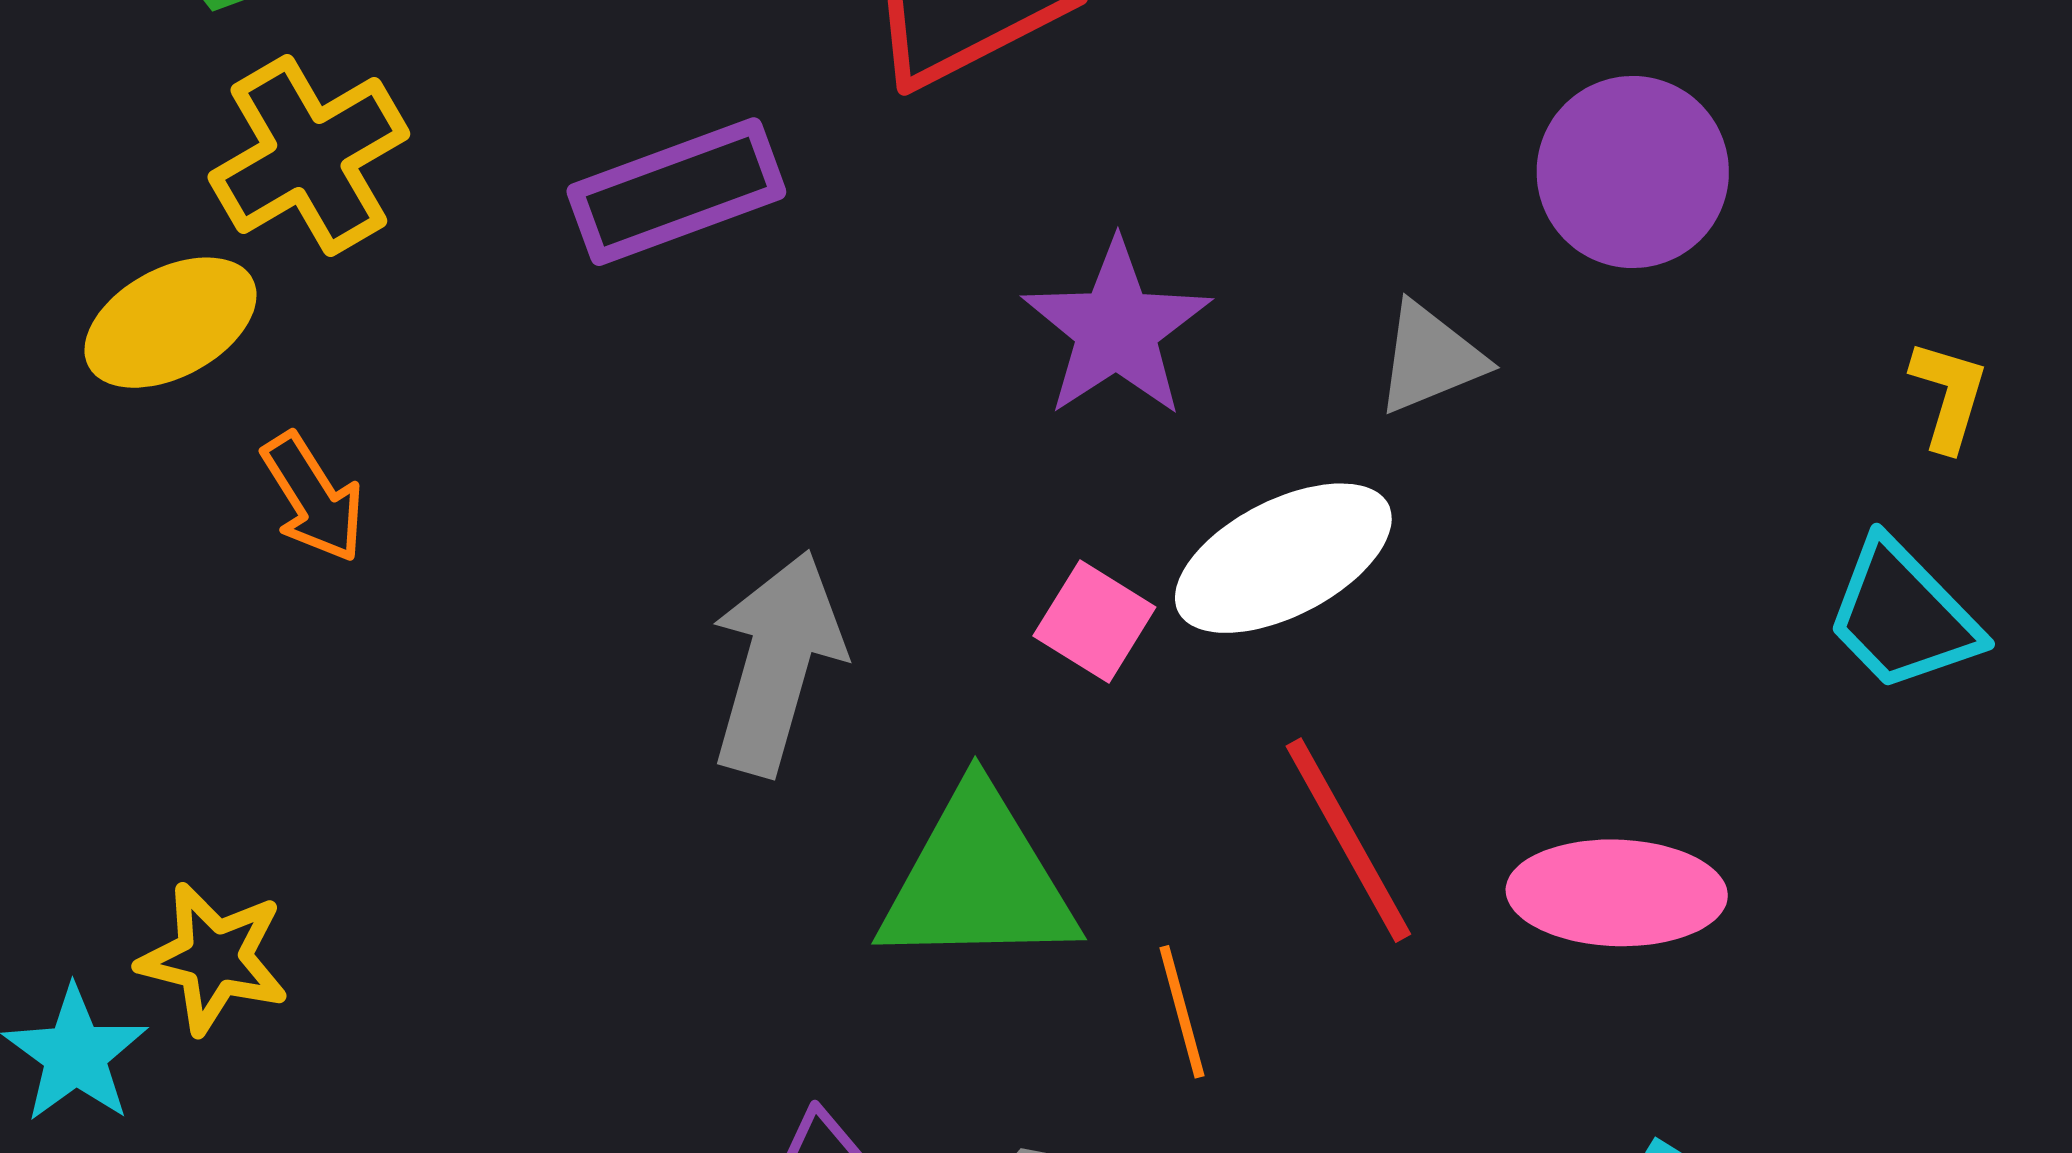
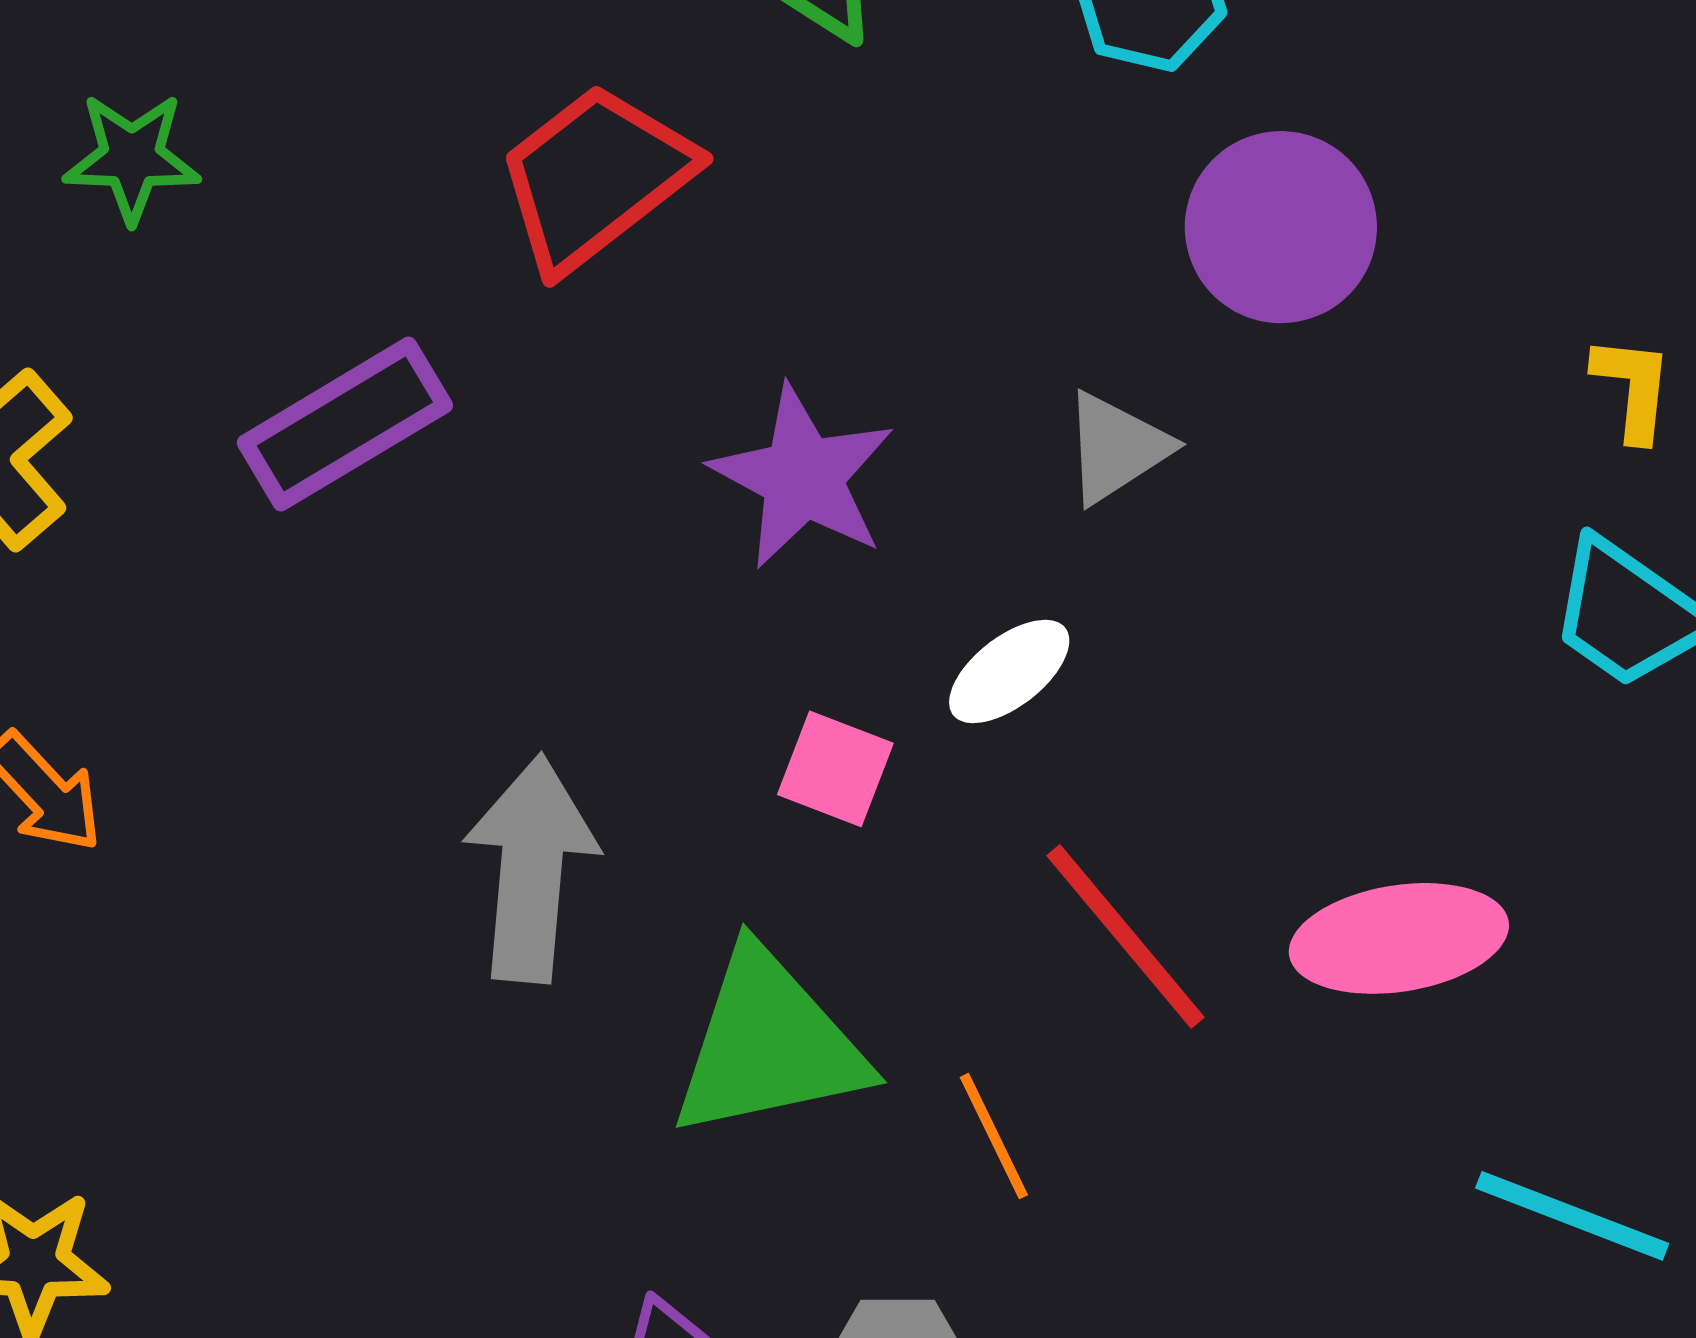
white ellipse: (1283, 558) -> (1009, 671), size x0.6

